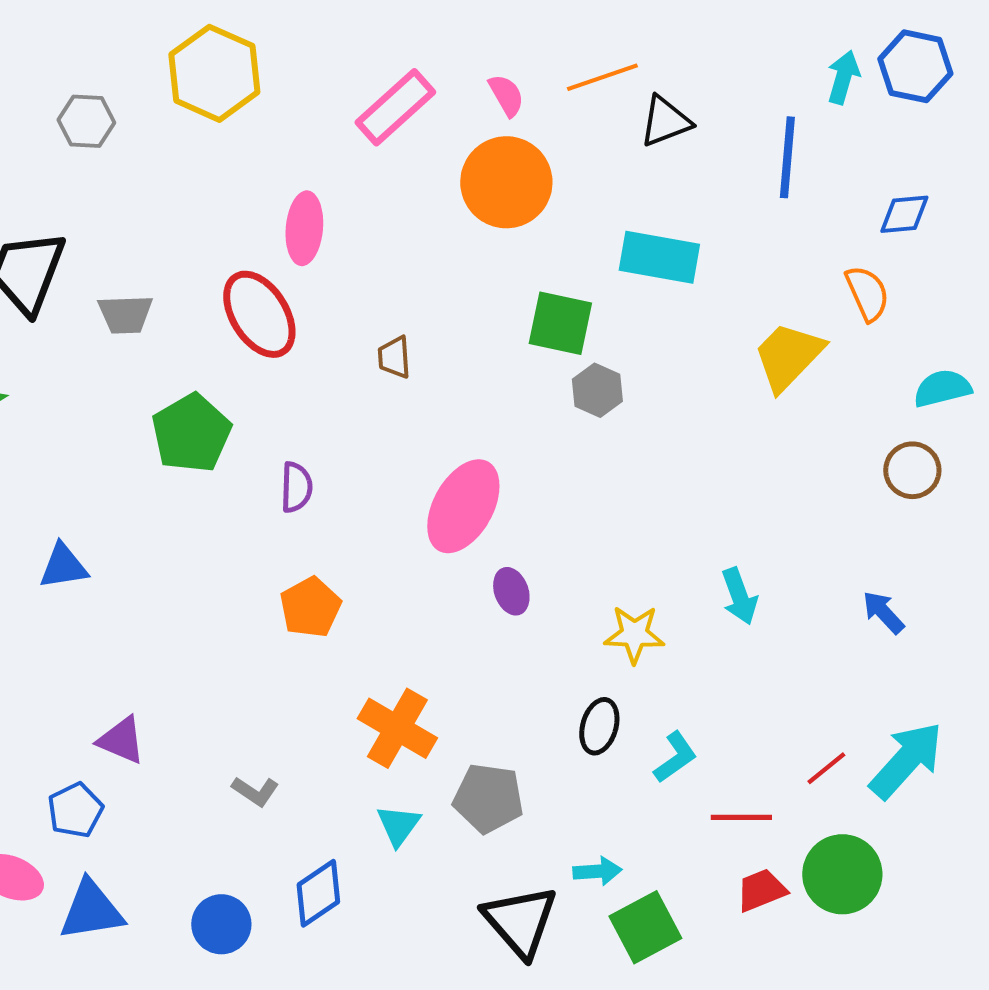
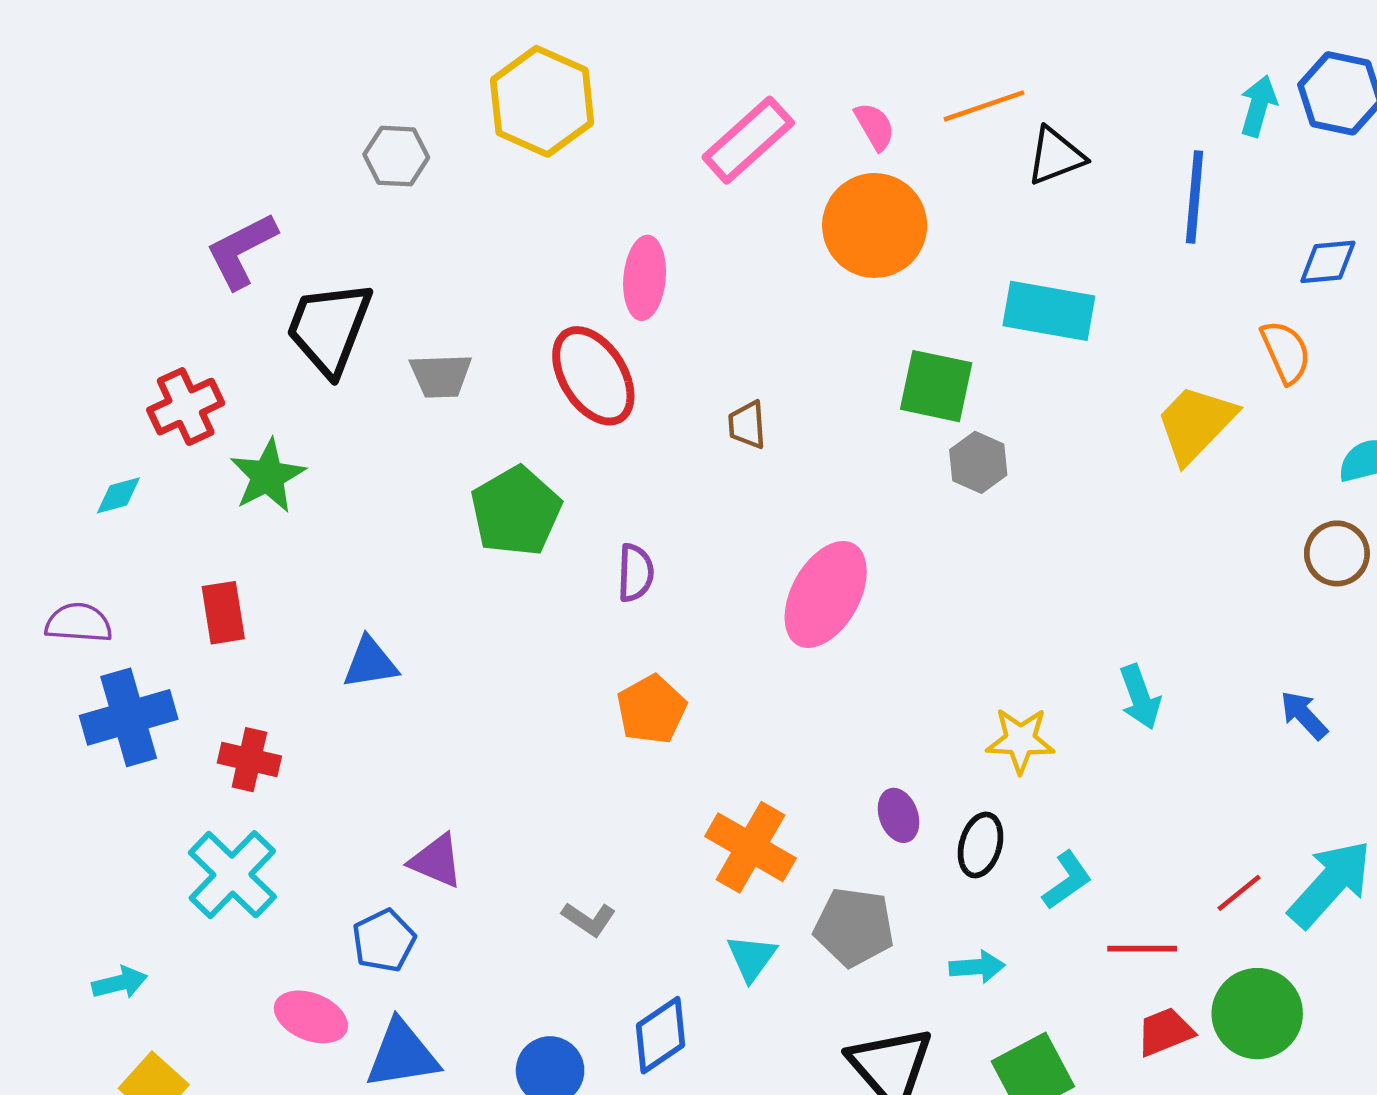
purple ellipse: (511, 591) -> (899, 815), moved
cyan arrow: (597, 871) -> (977, 967), moved

